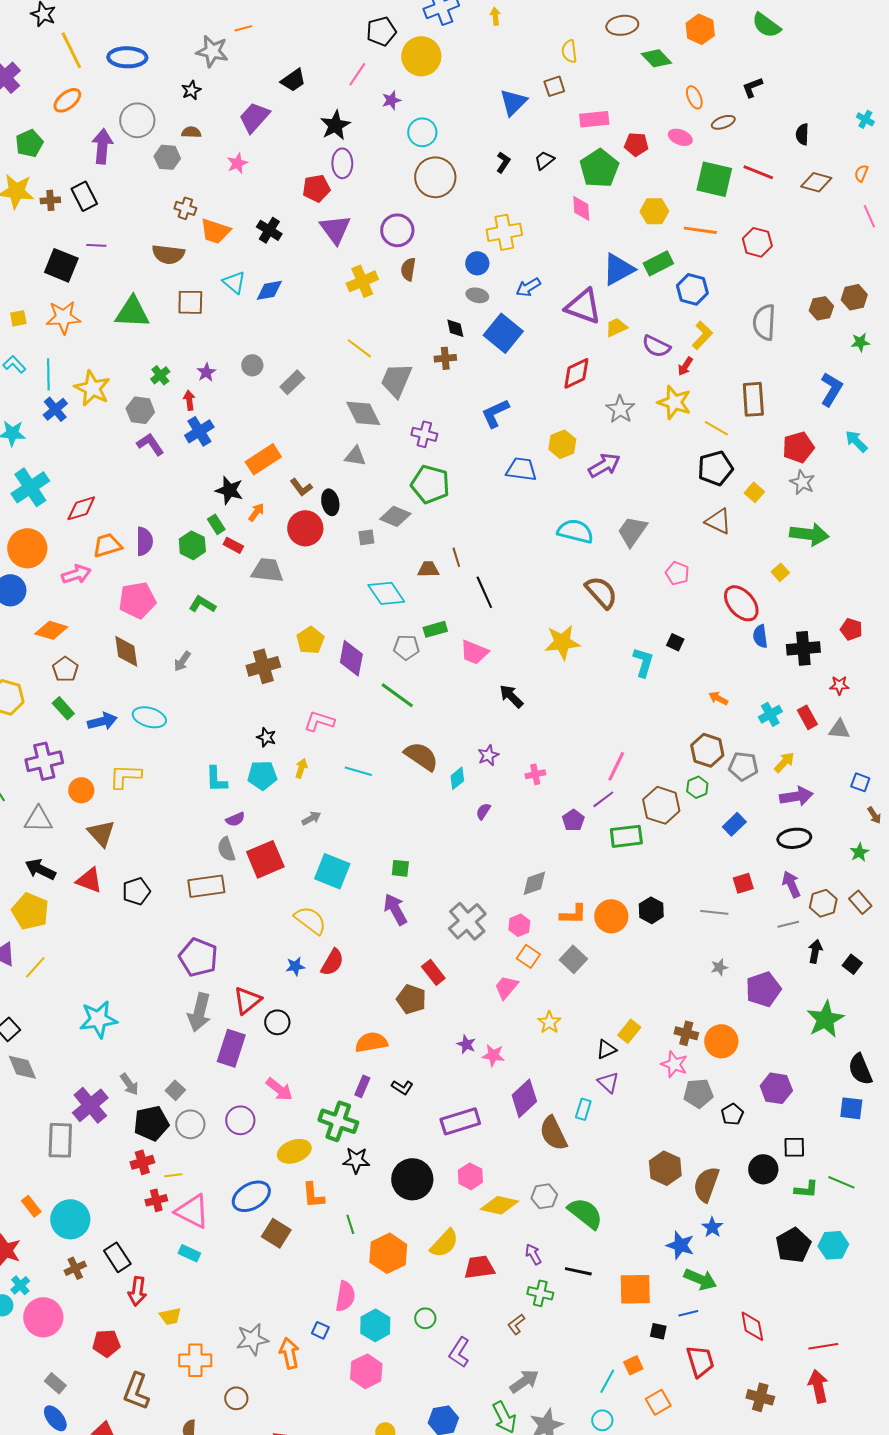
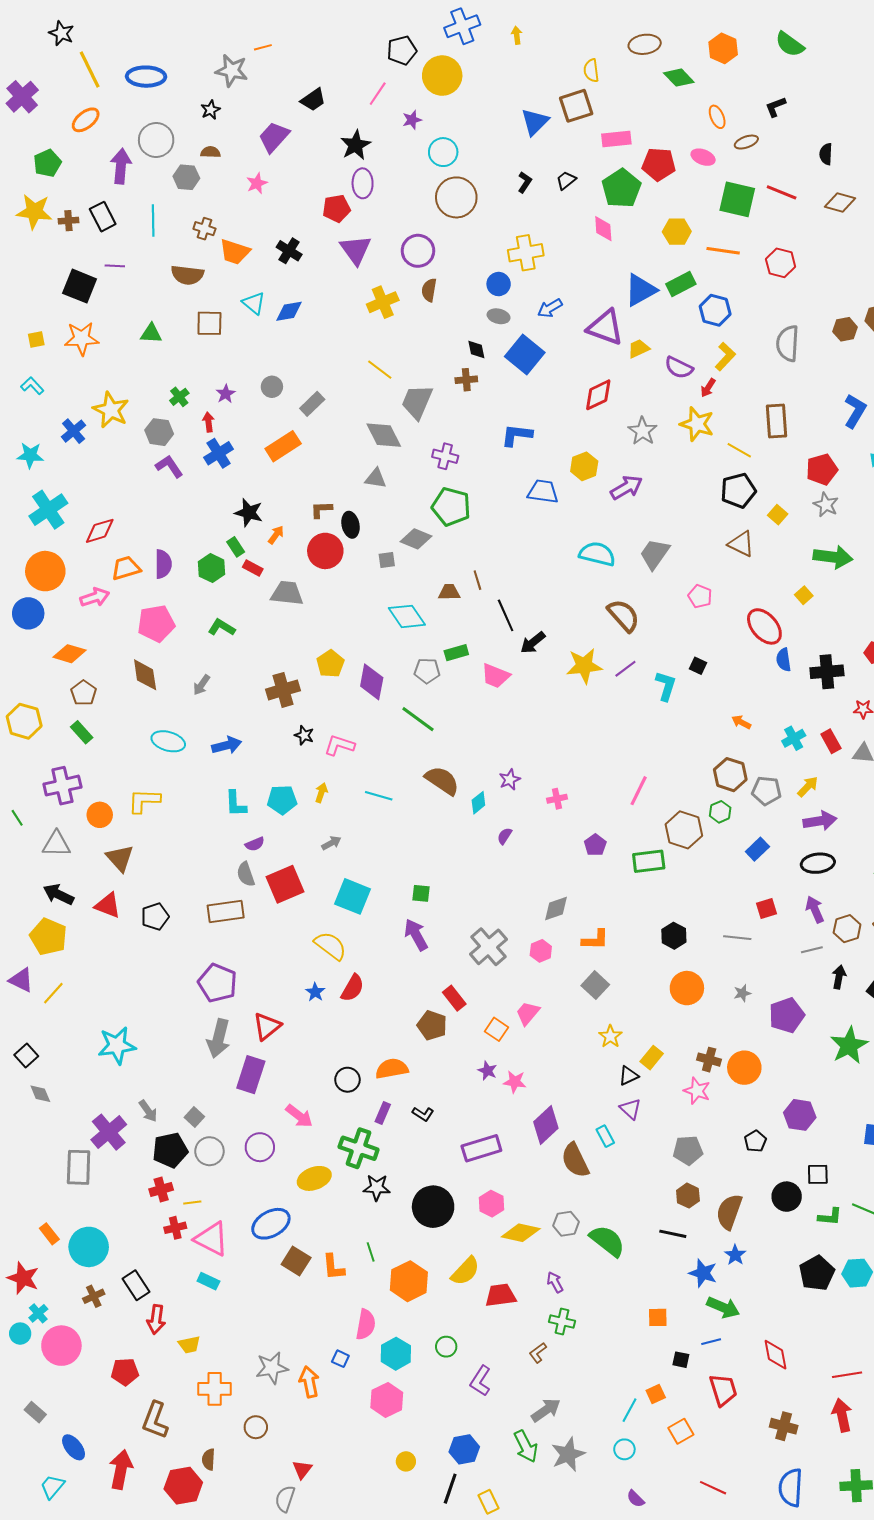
brown square: (554, 86) -> (576, 106), size x1.6
red pentagon: (636, 144) -> (659, 164), size x1.4
green triangle: (132, 312) -> (151, 333), size x0.6
cyan line: (48, 374) -> (153, 221), moved
blue L-shape: (495, 413) -> (517, 435), turned 32
orange rectangle: (263, 459) -> (283, 446), moved
brown L-shape: (301, 487) -> (321, 510), turned 125
black arrow: (511, 696) -> (533, 643), moved, turned -84
blue arrow: (102, 721) -> (227, 745), moved
black star: (266, 737) -> (304, 735), moved
purple line: (603, 799) -> (625, 669), moved
orange circle: (611, 916) -> (687, 988), moved
orange square: (528, 956) -> (497, 1029), moved
blue star: (295, 966) -> (315, 992), turned -30
black circle: (277, 1022) -> (347, 1080), moved
yellow star: (549, 1022) -> (610, 1036), moved
gray diamond: (22, 1067) -> (40, 1094), size x0.7
gray pentagon: (698, 1093) -> (688, 1150), moved
cyan rectangle: (583, 1109) -> (605, 1136), turned -45
brown hexagon: (665, 1168) -> (688, 1196), size x0.7
orange L-shape: (313, 1195) -> (333, 1267), moved
black line: (578, 1271) -> (673, 1234), moved
orange square: (635, 1289) -> (658, 1317), size x0.6
gray rectangle: (55, 1383) -> (35, 1412), moved

